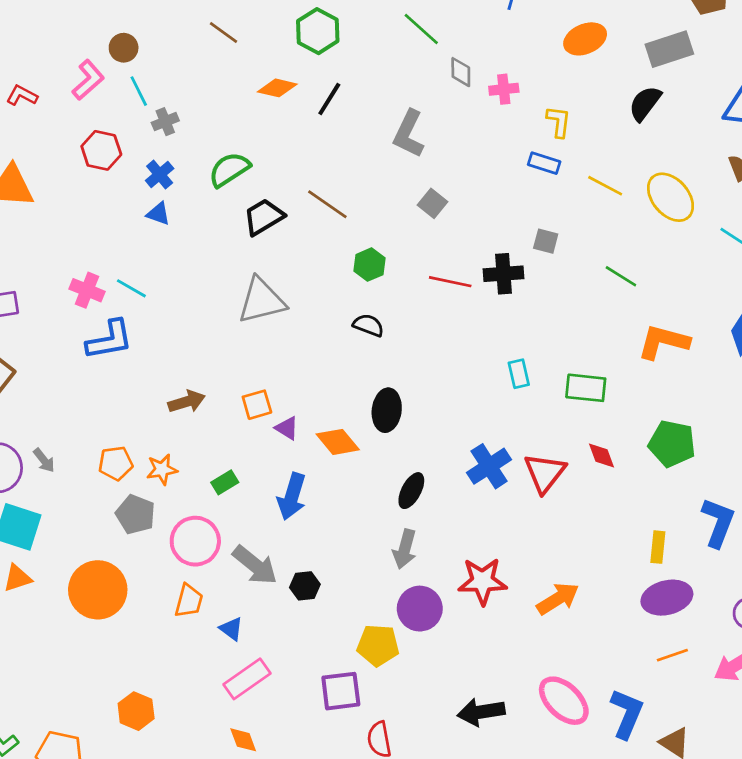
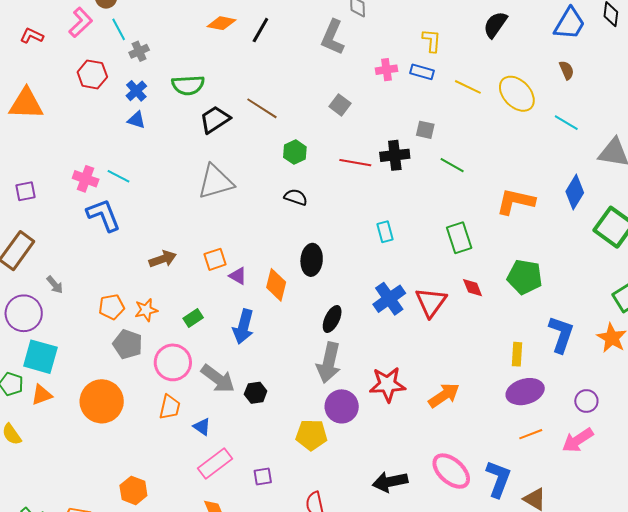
pink cross: (504, 89) -> (386, 70), moved
gray L-shape: (409, 134) -> (333, 37), moved
green semicircle: (229, 170) -> (188, 85), turned -148
green line: (621, 276) -> (452, 165), moved
blue L-shape: (109, 340) -> (104, 215), turned -99
cyan rectangle: (519, 374) -> (385, 232), moved
green rectangle: (586, 388) -> (459, 238), turned 68
orange diamond: (338, 442) -> (276, 285), turned 56
gray arrow: (44, 460) -> (55, 285), moved
gray arrow: (405, 549) -> (329, 363), size x1.4
purple square: (341, 691) -> (263, 476), moved, size x0.6

